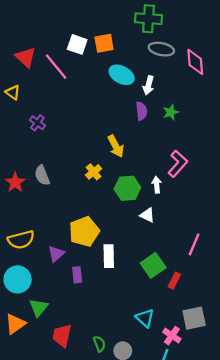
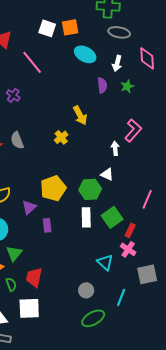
pink diamond: (195, 62) -> (147, 58), moved
pink line: (56, 67) -> (32, 62), moved
white arrow: (148, 85) -> (117, 63), moved
green hexagon: (127, 188) -> (90, 189), moved
white rectangle: (109, 256) -> (86, 217), moved
gray square: (194, 318) -> (147, 274), moved
pink cross: (172, 336) -> (128, 249), moved
green semicircle: (99, 344) -> (11, 284), moved

